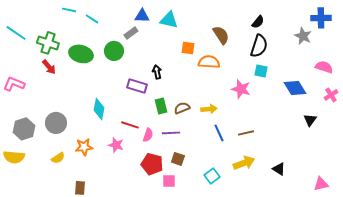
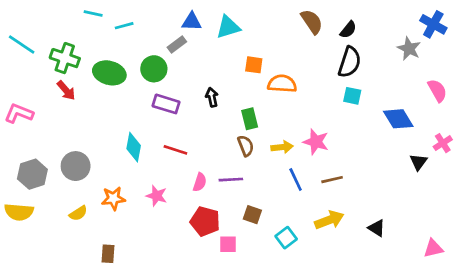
blue cross: (321, 18) -> (433, 24), turned 30
cyan line: (92, 19) -> (124, 26), turned -48
cyan triangle: (169, 20) -> (228, 27), turned -30
brown semicircle: (221, 35) -> (312, 22), moved
pink semicircle: (324, 67) -> (437, 90), turned 42
purple rectangle: (137, 86) -> (166, 104), moved
pink star: (241, 89) -> (316, 142), moved
pink cross: (331, 95) -> (443, 143), moved
green rectangle: (161, 106) -> (250, 119), moved
brown semicircle: (182, 108) -> (246, 146), turned 91
red line: (130, 125) -> (175, 150), moved
brown square: (178, 159) -> (252, 215), moved

